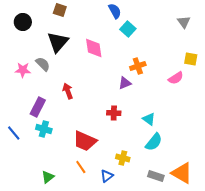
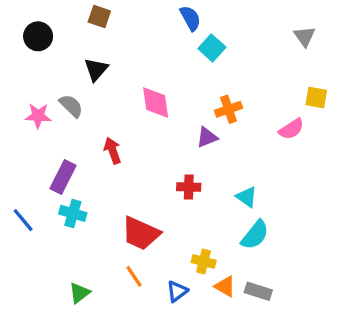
black triangle: (58, 42) -> (96, 69), size x0.7
pink diamond: (94, 48) -> (156, 103), moved
orange triangle: (182, 173) -> (225, 286), moved, size x0.6

